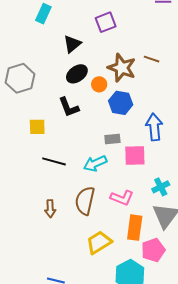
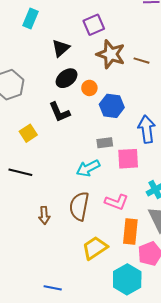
brown star: (122, 68) -> (111, 54), moved
yellow square: (37, 127) -> (28, 133), turned -30
black line: (54, 161) -> (20, 172), moved

